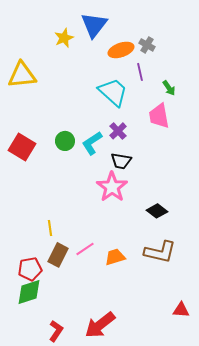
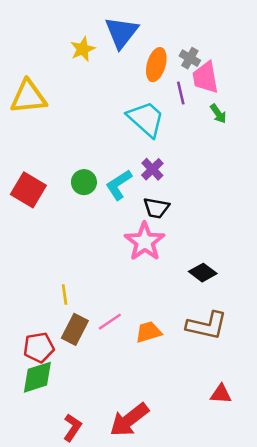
orange ellipse: (121, 50) -> (156, 65), turned -55
pink trapezoid: (159, 116) -> (205, 77), moved
red triangle: (181, 310) -> (221, 394), moved

